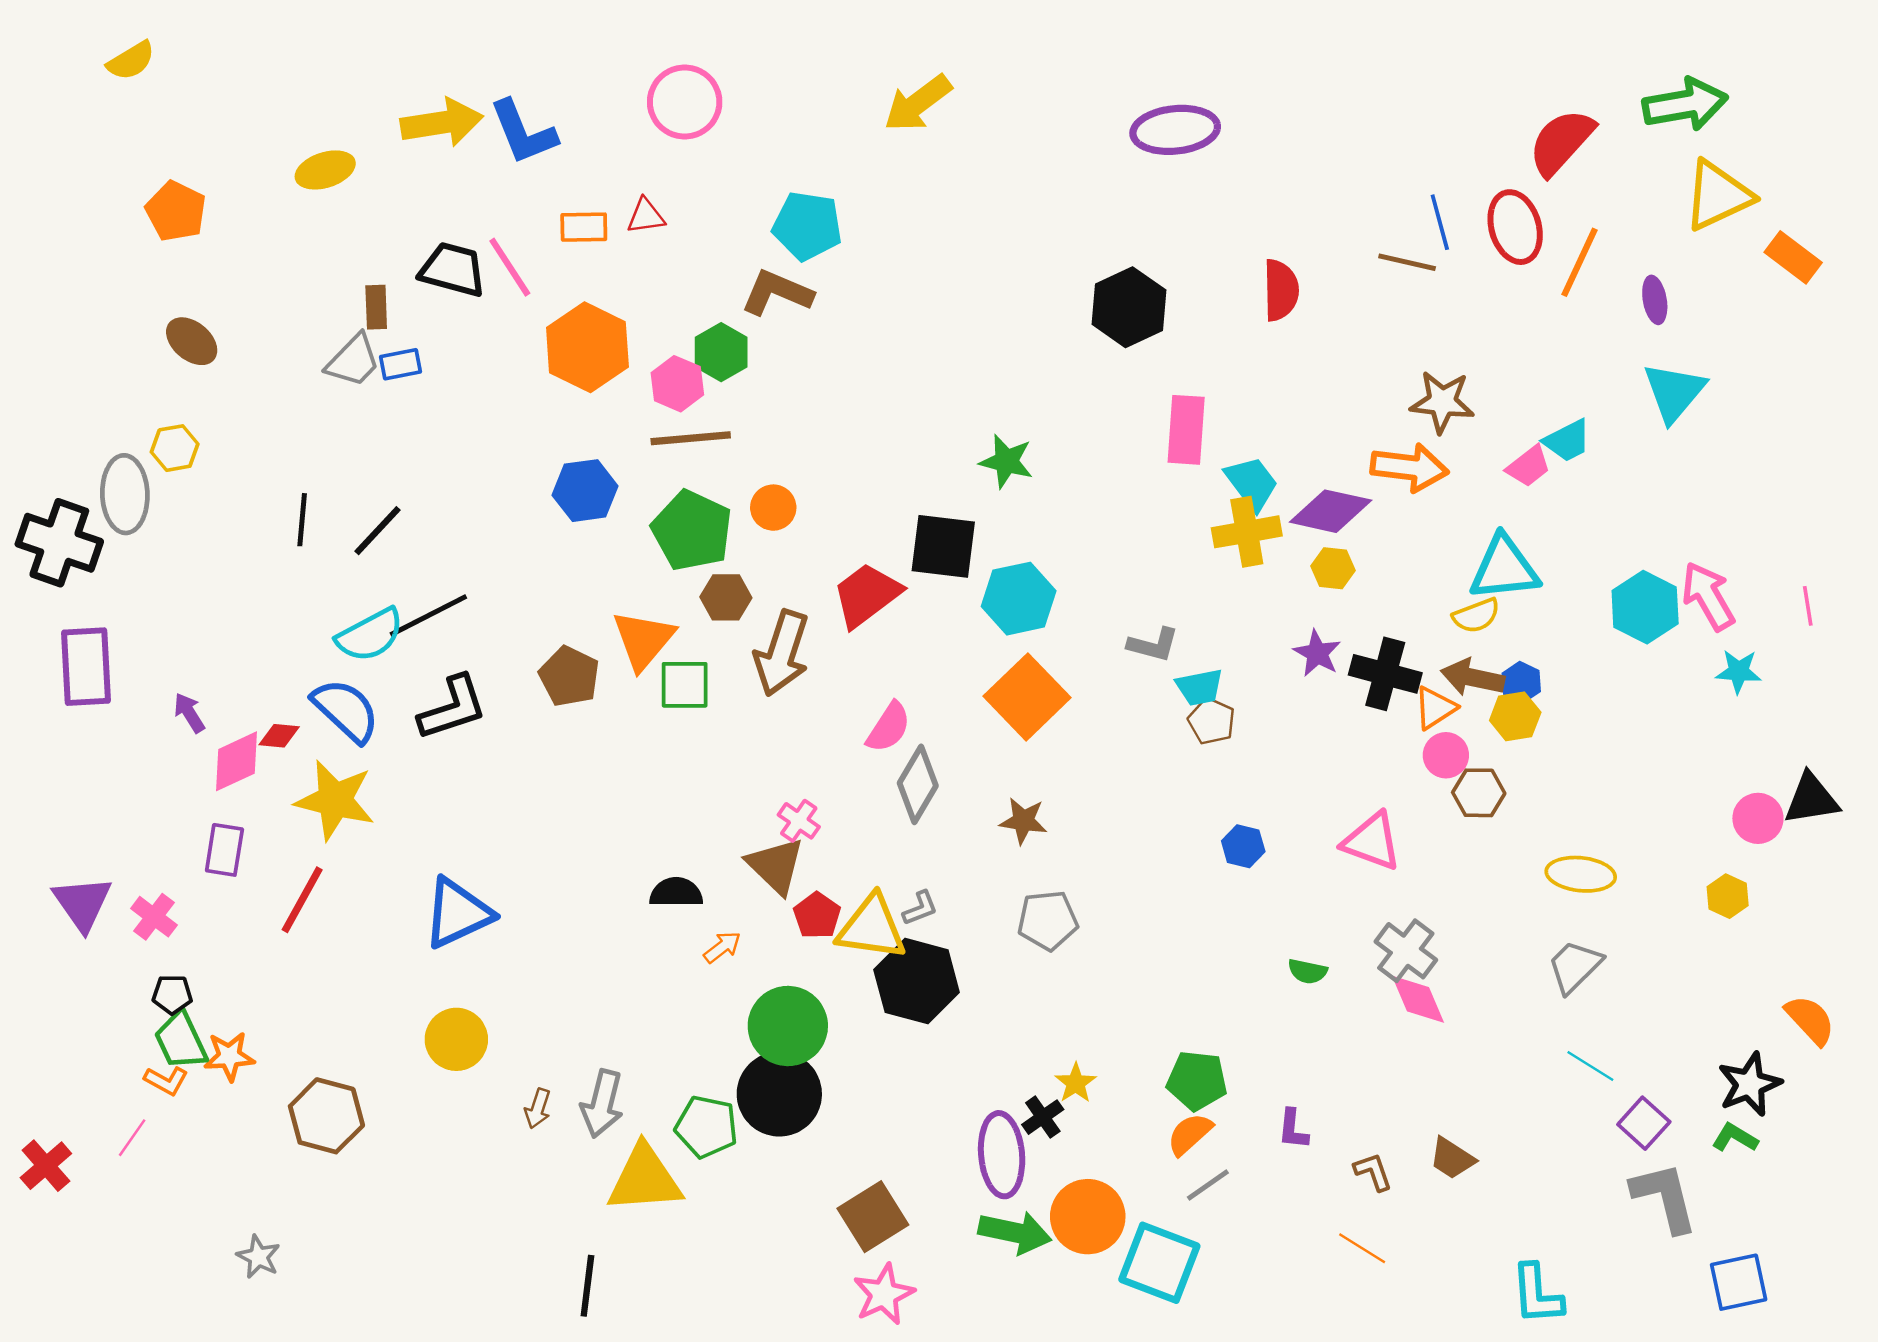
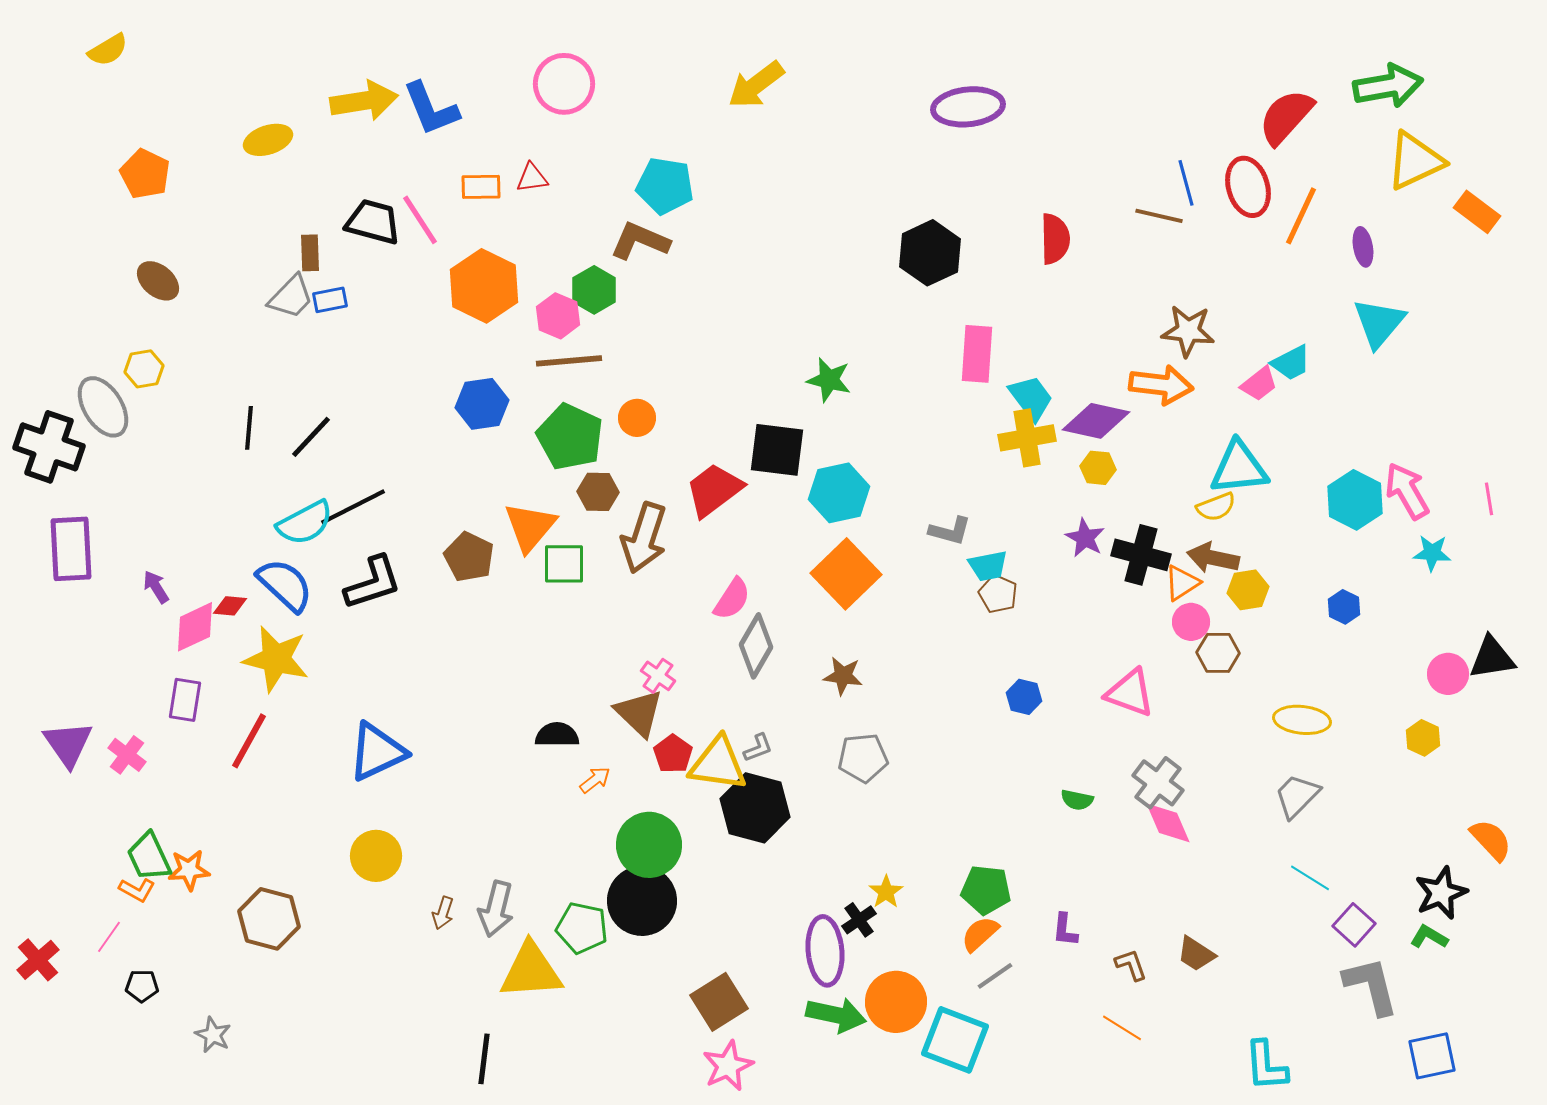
gray ellipse: (125, 494) -> (103, 407), turned -30
blue hexagon: (1521, 682) -> (1344, 607), moved
black pentagon: (172, 994) -> (142, 986), moved

